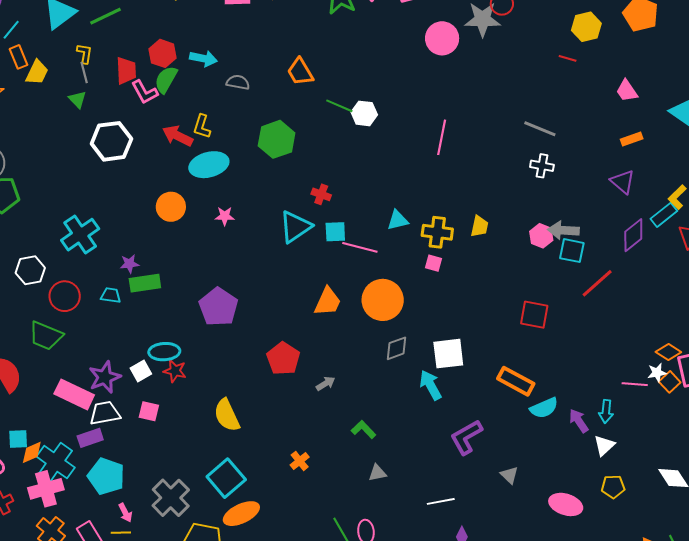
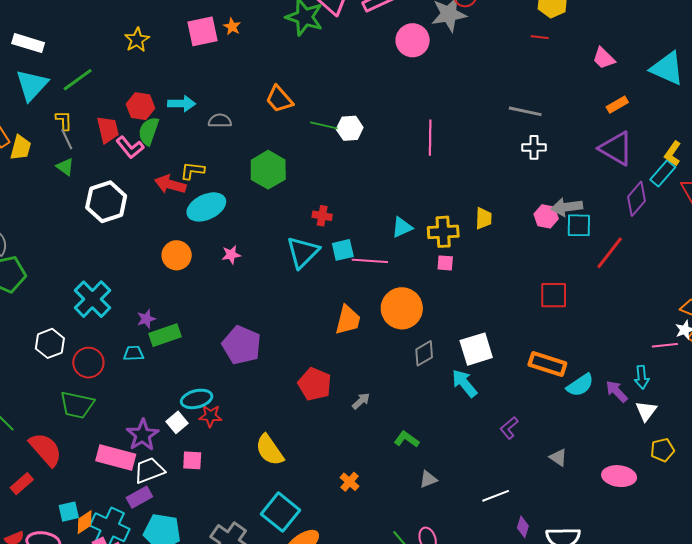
yellow L-shape: (202, 126) -> (192, 171), turned 90
purple triangle: (623, 182) -> (616, 148), size x1.4
purple L-shape: (466, 437) -> (509, 428), size x0.6

